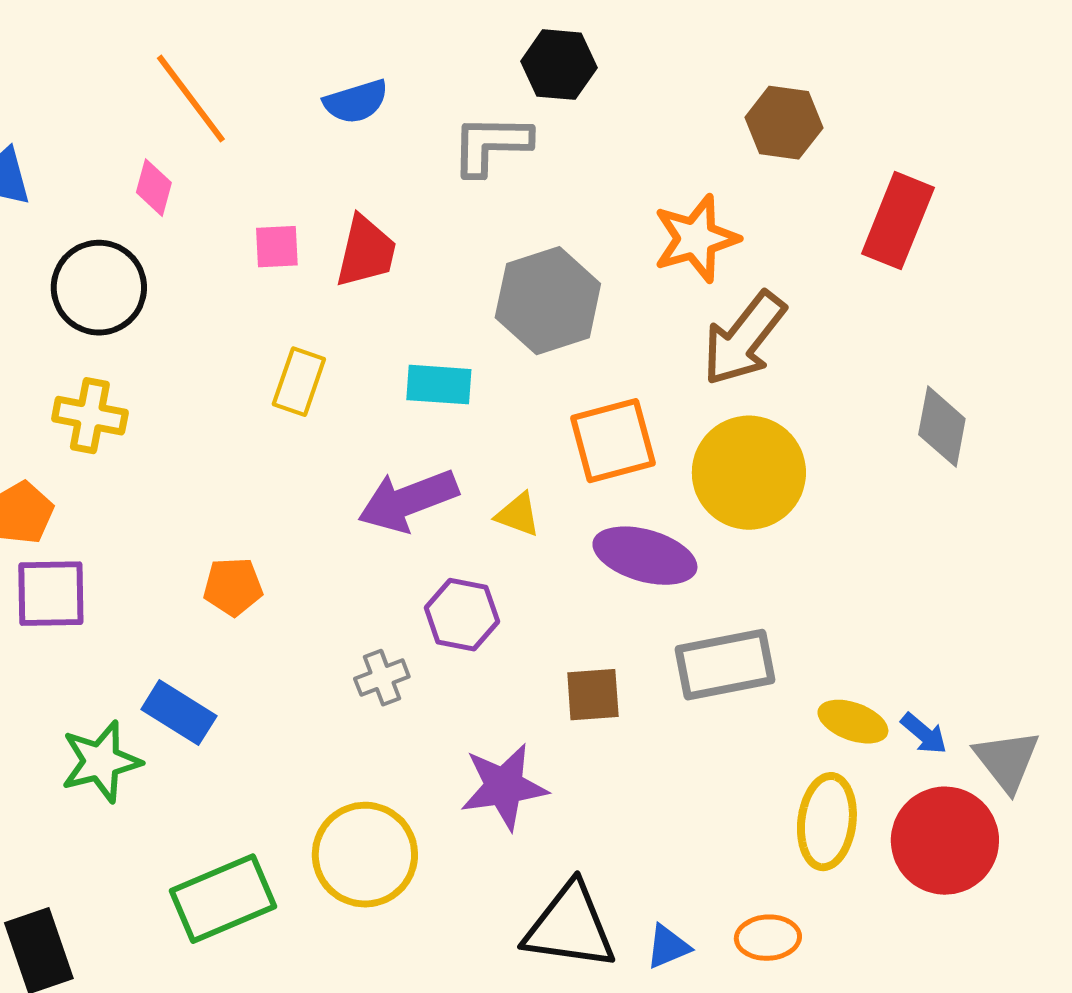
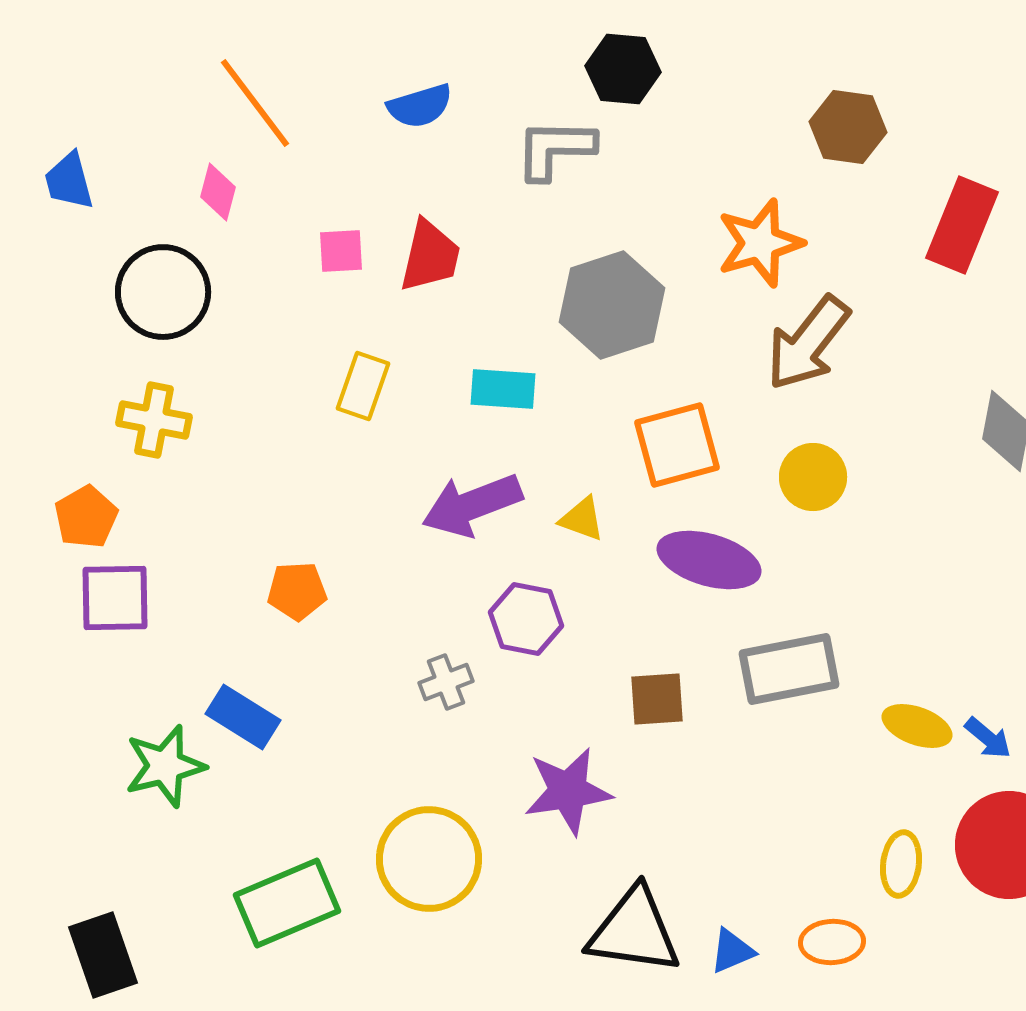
yellow circle: (749, 473) -> (813, 477), size x0.6
yellow ellipse: (827, 822) -> (901, 864), moved, size x0.7

